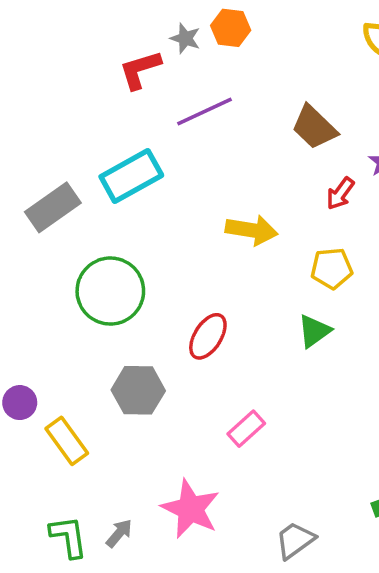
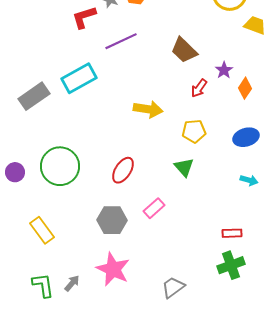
green circle: (110, 291) -> (60, 166), moved
green triangle: (314, 331) -> (184, 167), turned -35
gray hexagon: (138, 390) -> (112, 220), moved
purple circle: (20, 403) -> (15, 172), moved
pink rectangle: (246, 429) -> (154, 208), moved

